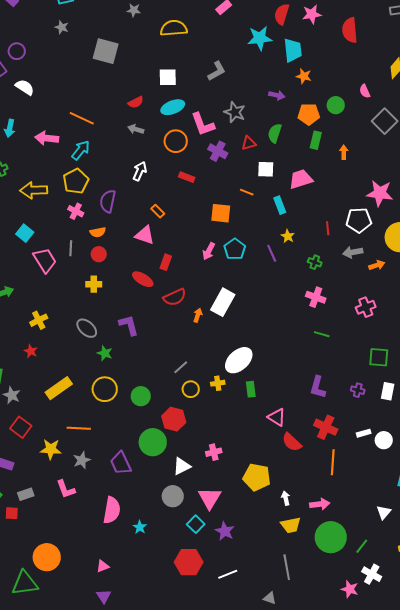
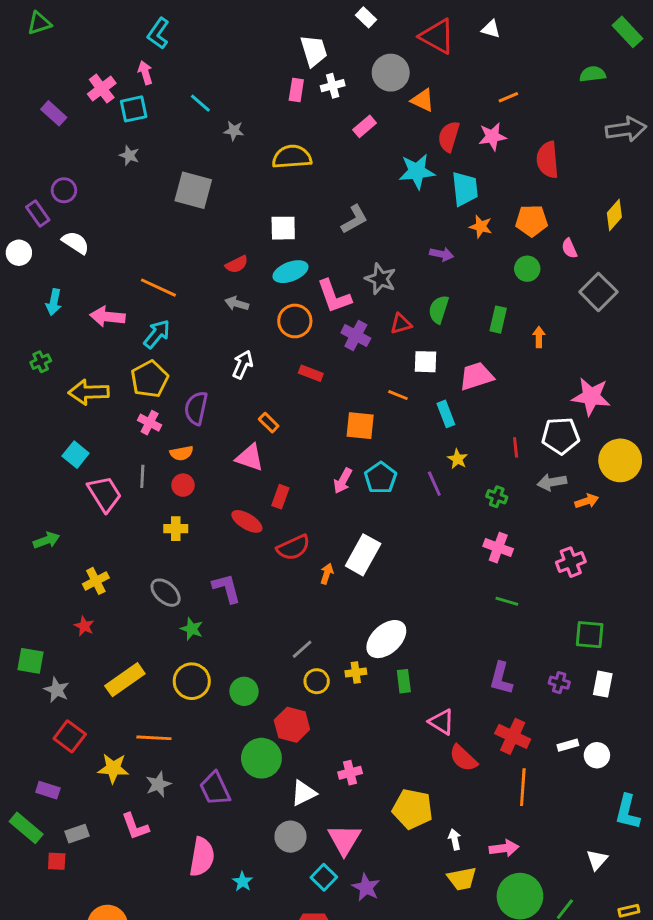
orange pentagon: (309, 114) -> (532, 221), moved

